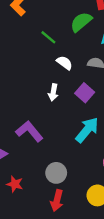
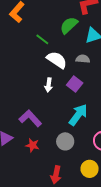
white semicircle: (65, 63) -> (57, 60), size x1.5
gray circle: (56, 173) -> (65, 141), moved
red star: (15, 184) -> (32, 145), moved

